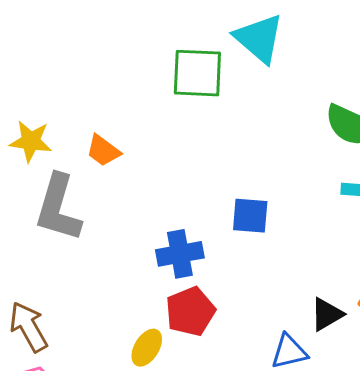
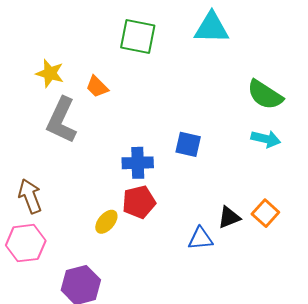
cyan triangle: (259, 38) -> (212, 28), turned -48
green square: (197, 73) -> (138, 36), moved

